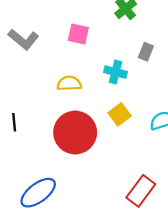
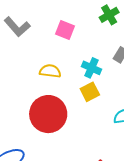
yellow square: (120, 114) -> (90, 92), moved

